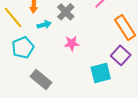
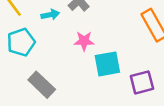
purple square: (121, 55) -> (142, 82), moved, turned 30
cyan square: (101, 73) -> (107, 64), moved

